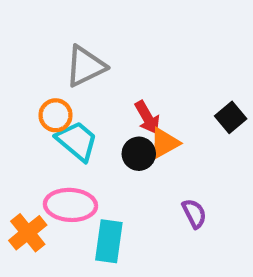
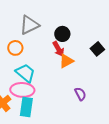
cyan trapezoid: (77, 141) -> (25, 73), moved
black circle: (139, 154) -> (62, 34), moved
cyan rectangle: (109, 241) -> (26, 107), moved

